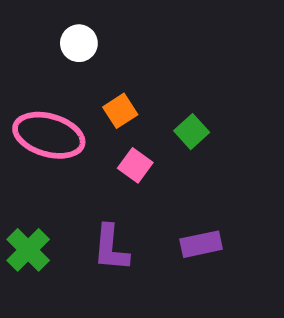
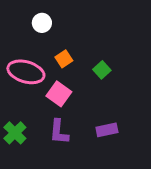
pink square: (135, 165) -> (59, 94), moved, size x1.4

